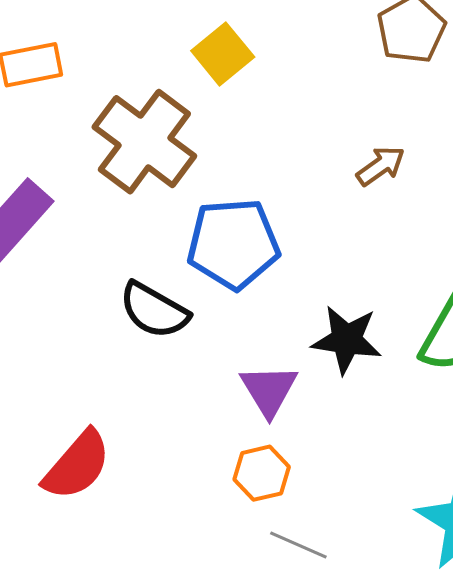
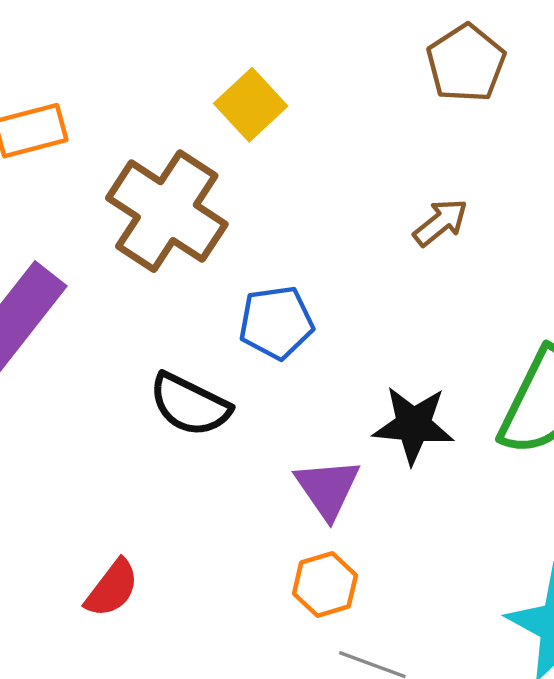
blue pentagon: (233, 244) -> (276, 322), size x0.7
red semicircle: (77, 465) -> (112, 588), size x0.7

